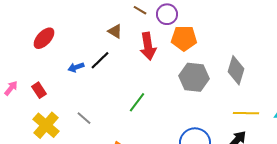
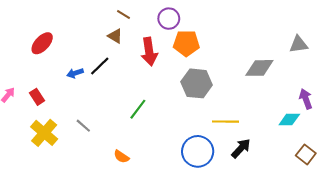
brown line: (140, 10) -> (123, 14), moved
gray diamond: (236, 70) -> (259, 68), moved, turned 72
yellow line: (246, 113) -> (225, 122), moved

